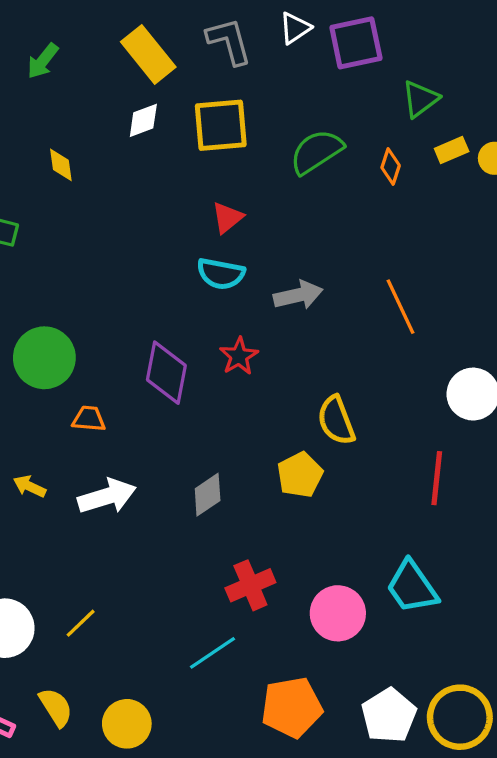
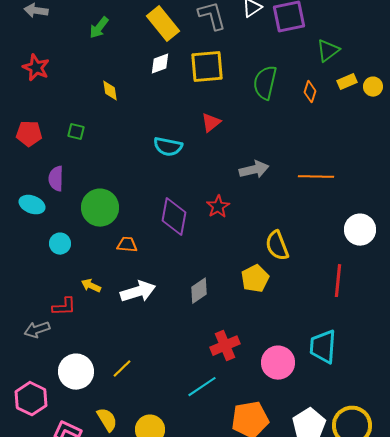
green semicircle: (316, 152) -> (265, 83), turned -44
cyan semicircle: (221, 274) -> (168, 147), moved
orange line: (400, 307) -> (316, 177), turned -64
cyan trapezoid: (412, 587) -> (323, 347), turned 39

